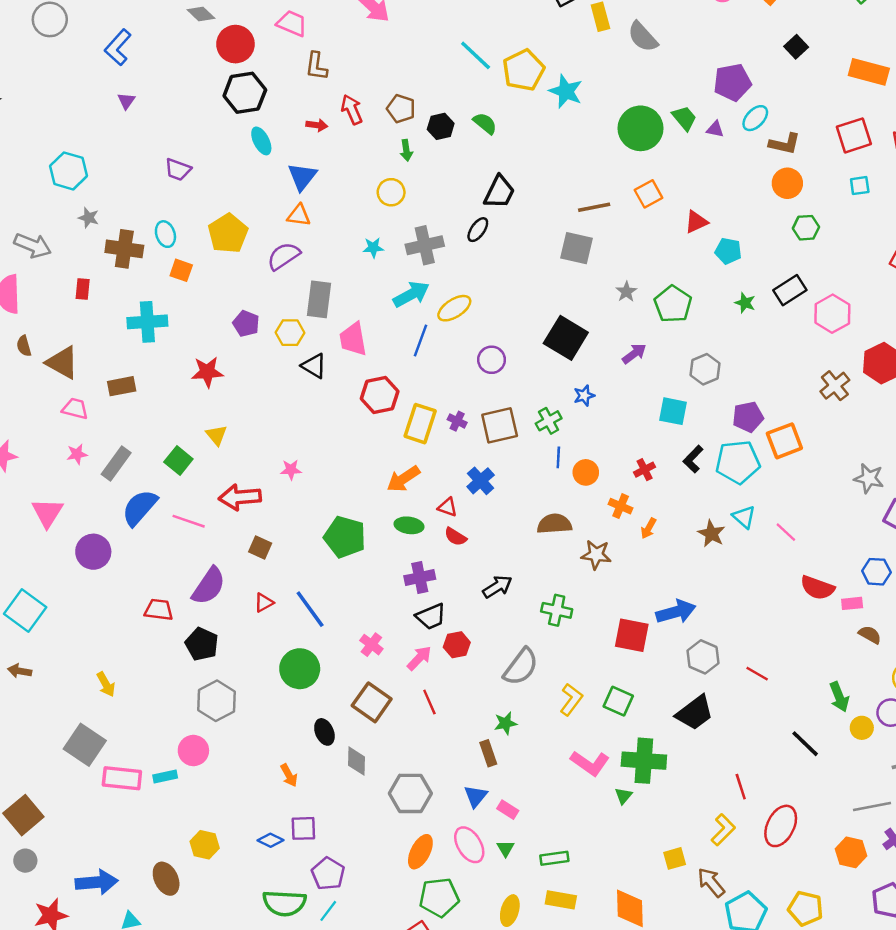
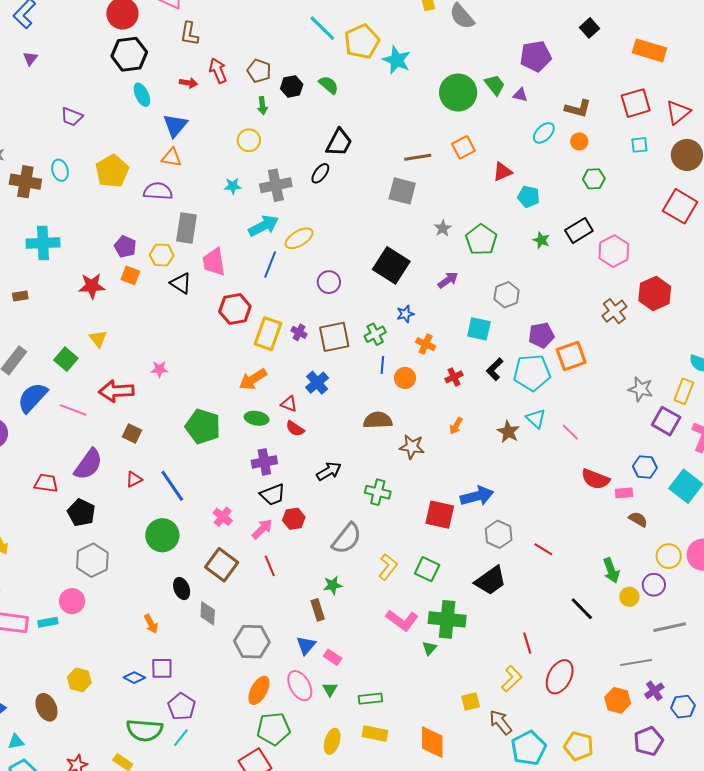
cyan ellipse: (755, 118) -> (544, 133), moved
orange circle: (787, 183) -> (579, 141), size x0.7
purple semicircle: (284, 256) -> (158, 191), turned 36
orange square: (181, 270) -> (130, 275), moved
brown rectangle: (122, 386) -> (20, 296), size x0.7
orange cross: (621, 506) -> (426, 344), moved

